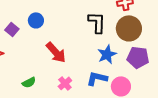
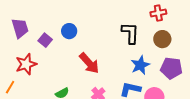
brown circle: (129, 28) -> (162, 39), size x0.7

